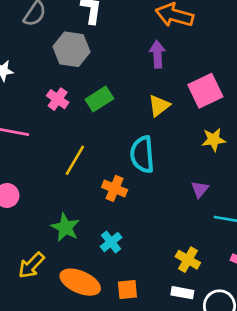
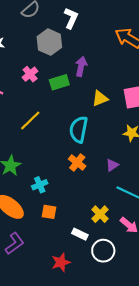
purple arrow: (157, 54) -> (81, 66), moved
orange cross: (115, 188) -> (77, 163), moved
yellow cross: (188, 260) -> (100, 214), moved
orange square: (127, 289) -> (49, 212), moved

